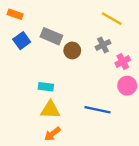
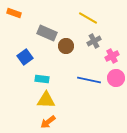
yellow line: (112, 19) -> (88, 18), moved
blue square: (22, 41) -> (25, 57), moved
blue line: (98, 110) -> (89, 80), moved

